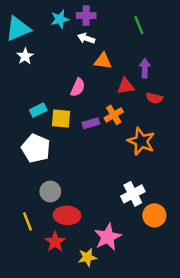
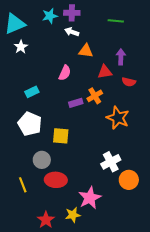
green line: (139, 25) -> (116, 21), turned -63
yellow square: (61, 118) -> (61, 136), moved
red star: (55, 242) -> (46, 220), moved

